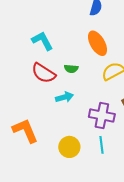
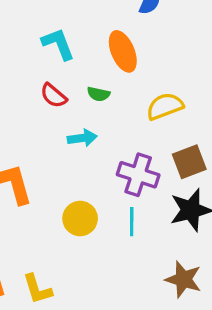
orange ellipse: (98, 43) -> (123, 51), moved
red semicircle: (44, 73) -> (53, 96), size x0.7

